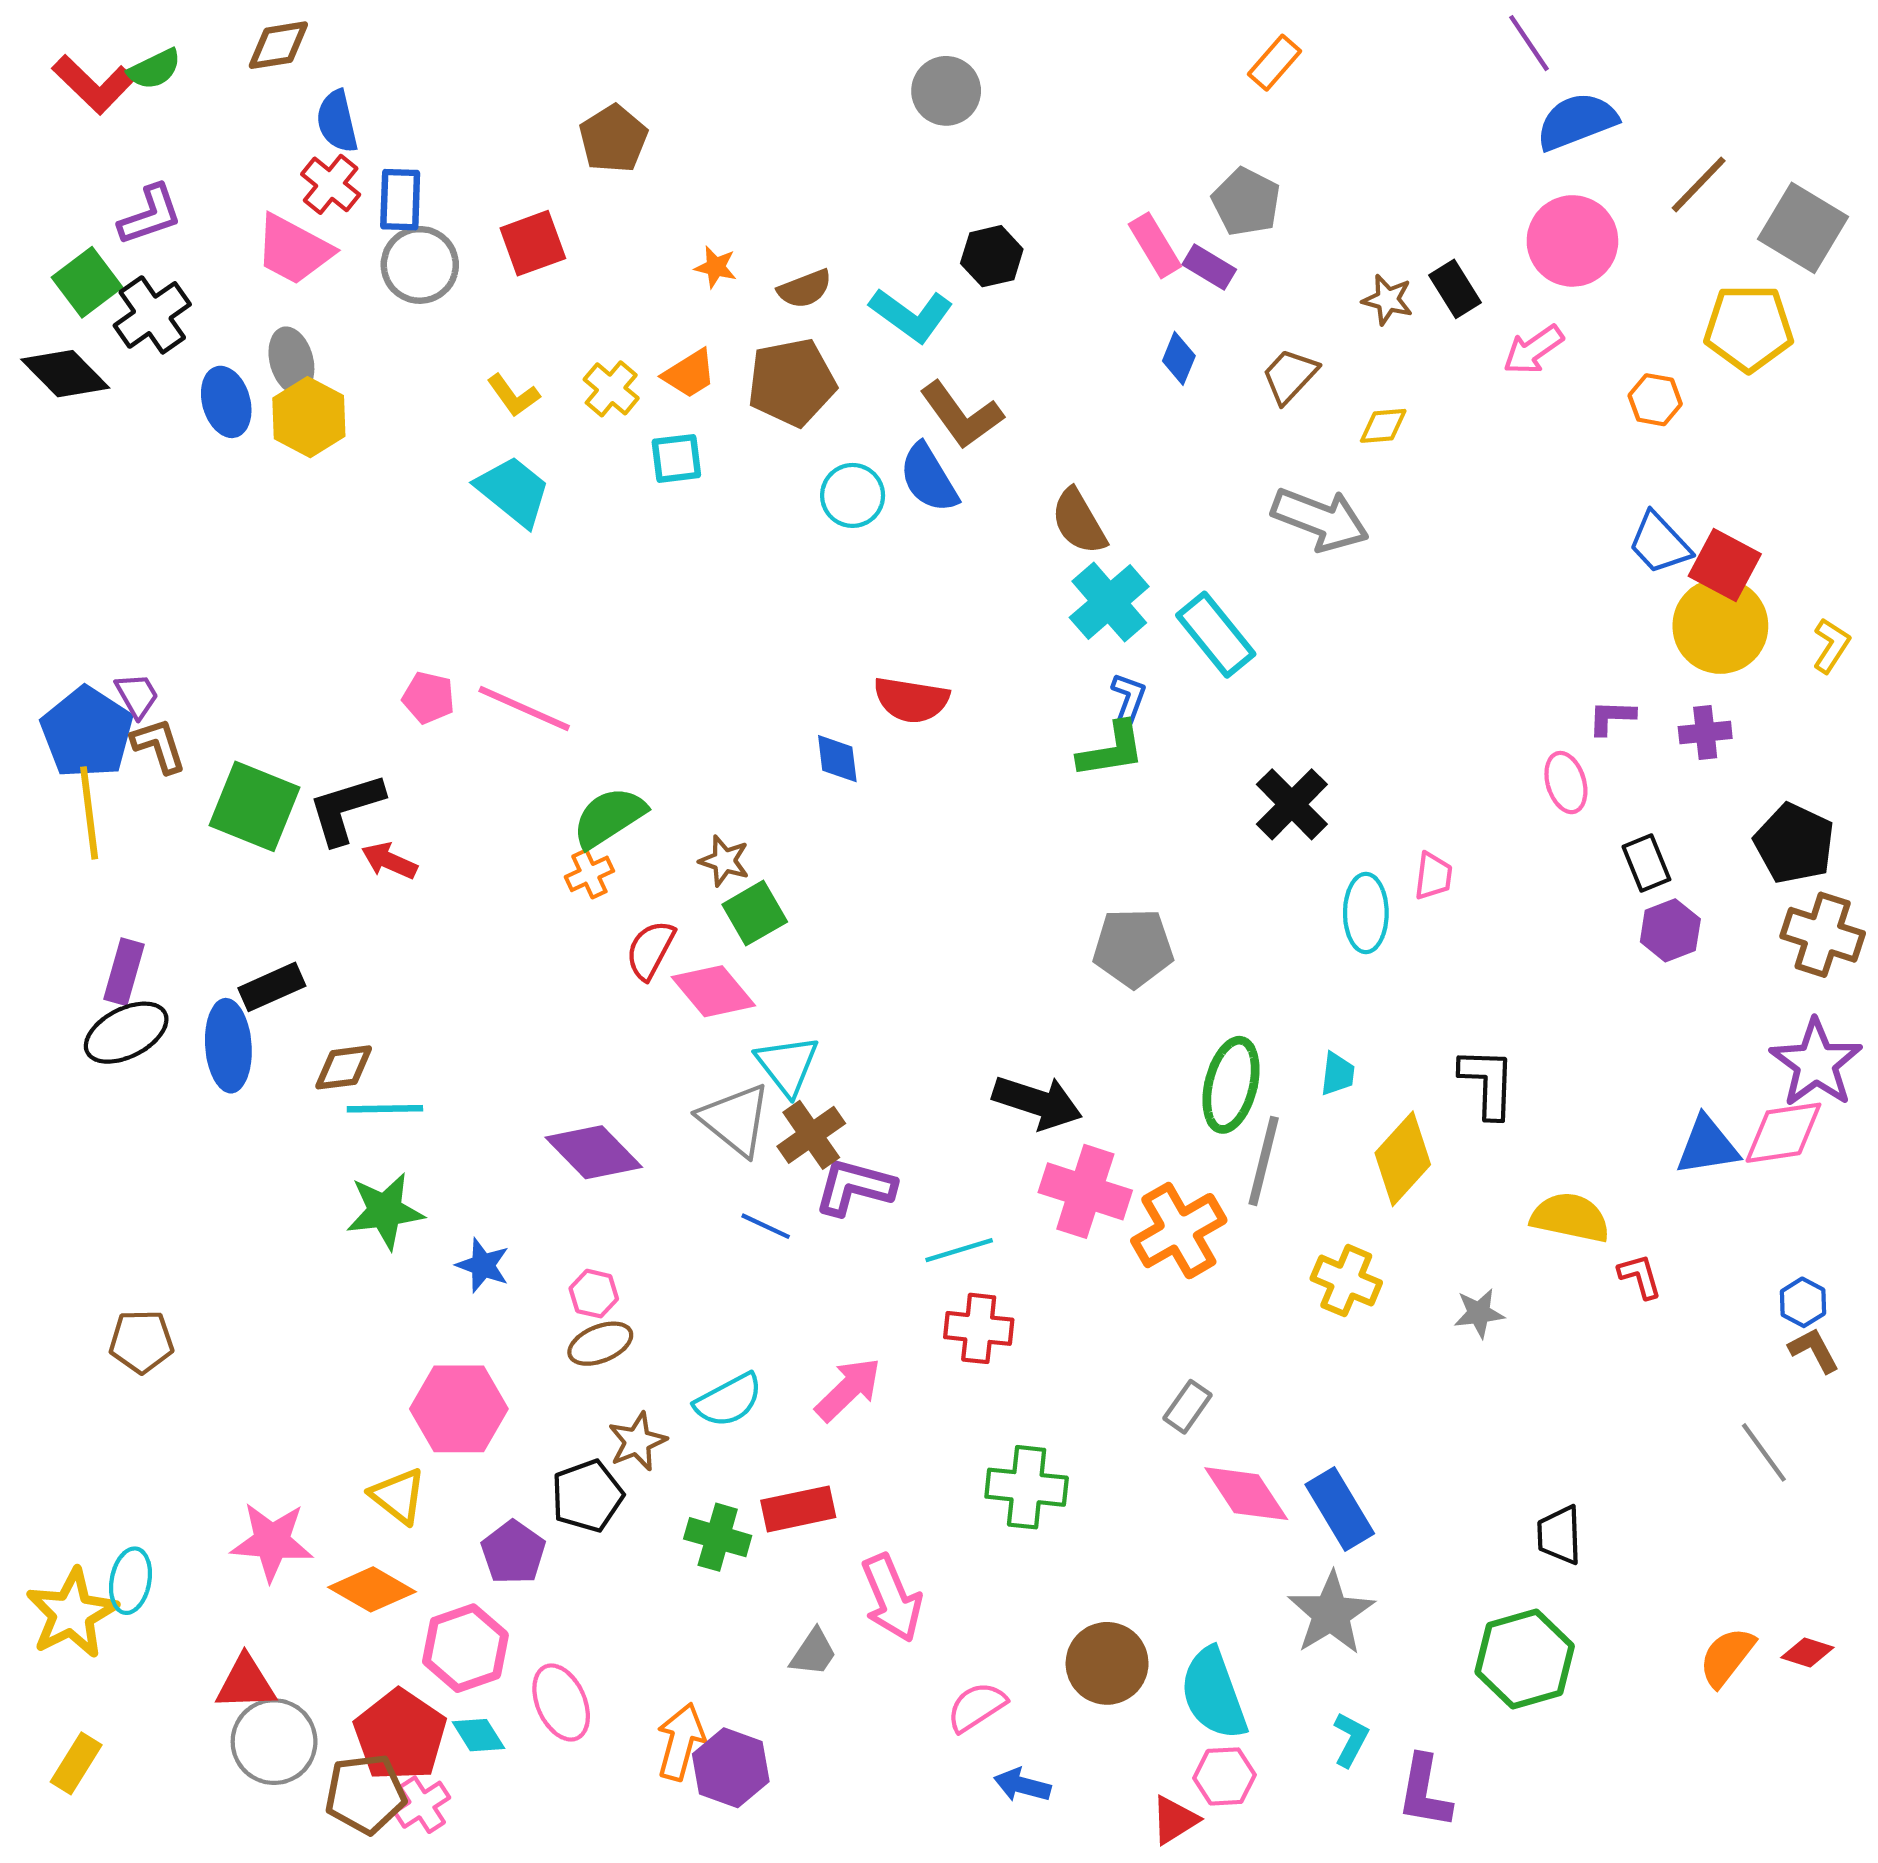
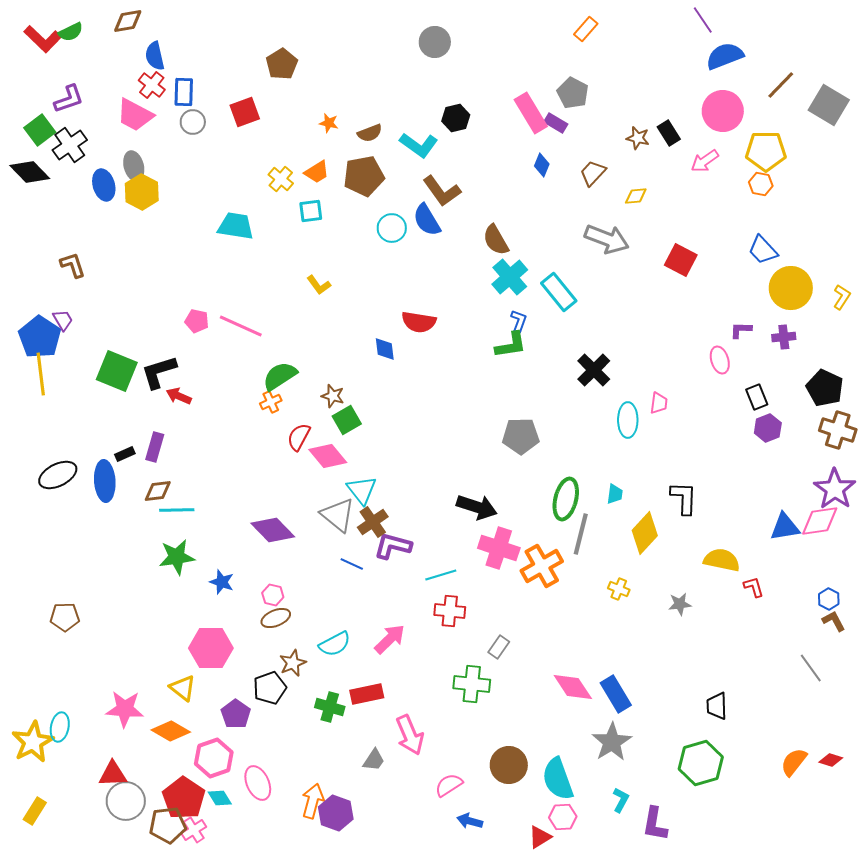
pink rectangle: (1155, 245) -> (531, 113), size x1.4
gray circle: (420, 265) -> (193, 122), size x0.7
yellow pentagon: (1749, 328) -> (766, 151), moved
yellow L-shape: (513, 395) -> (319, 285), moved
cyan trapezoid: (513, 491) -> (236, 226), turned -30
red square: (1725, 565) -> (681, 260), moved
brown L-shape: (159, 746) -> (73, 265), moved
purple rectangle: (124, 972) -> (155, 447), moved
black rectangle: (272, 987) -> (125, 454), size x0.7
yellow cross: (1346, 1281) -> (619, 589), size x0.7
gray rectangle: (1188, 1407) -> (499, 647), moved

